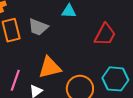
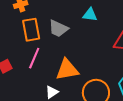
pink line: (15, 80) -> (34, 58), moved

